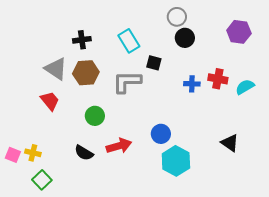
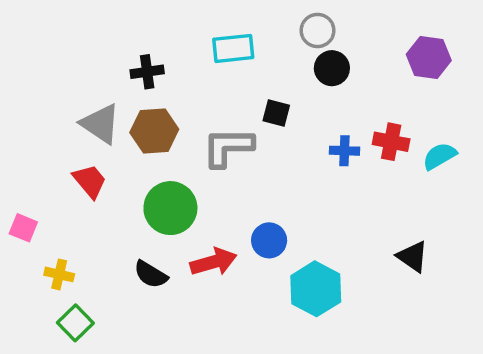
cyan rectangle: (129, 41) -> (233, 48), moved, turned -65
green circle: (95, 116) -> (170, 208), size x1.5
blue circle: (161, 134) -> (269, 240), moved
pink square: (13, 155) -> (23, 228), moved

